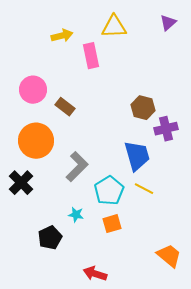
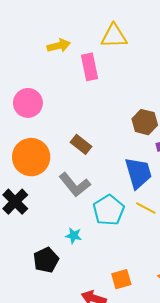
brown rectangle: (65, 107) -> (81, 144), moved
gray L-shape: (77, 167) -> (75, 185), turned 96
orange square: (112, 224) -> (121, 279), moved

